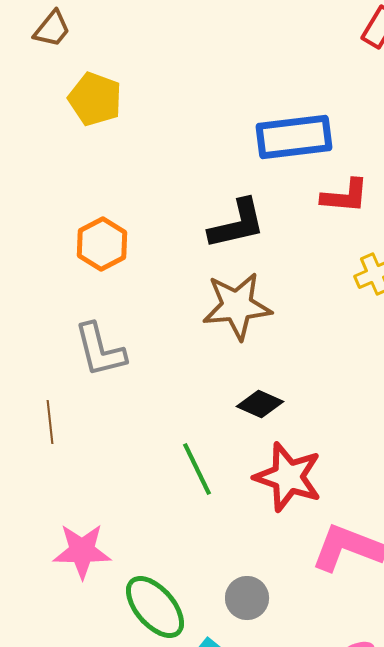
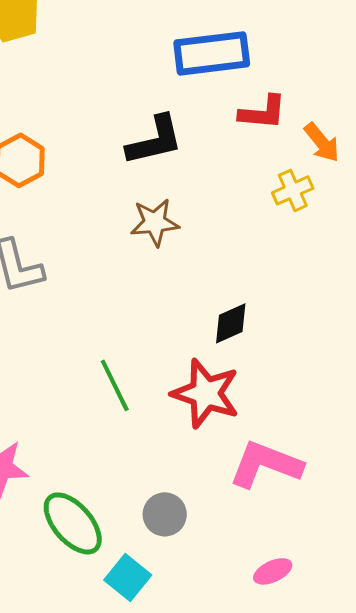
brown star: (237, 306) -> (155, 222), size x0.7
black diamond: (260, 404) -> (231, 323), moved, turned -48

